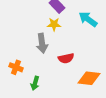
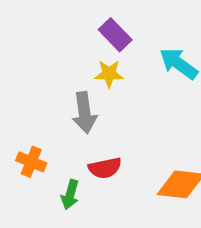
red semicircle: (66, 58) -> (105, 168), moved

